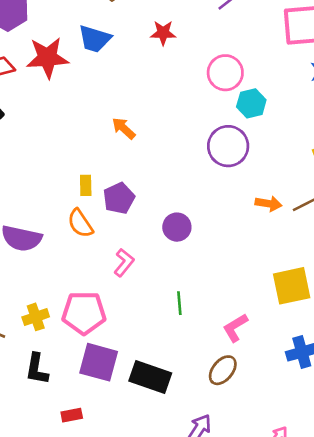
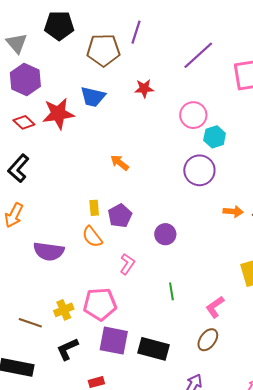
black L-shape: (37, 369) -> (67, 349), turned 60

